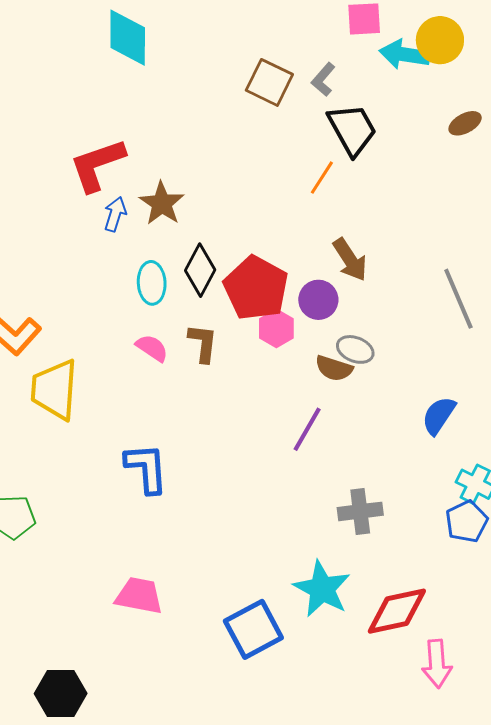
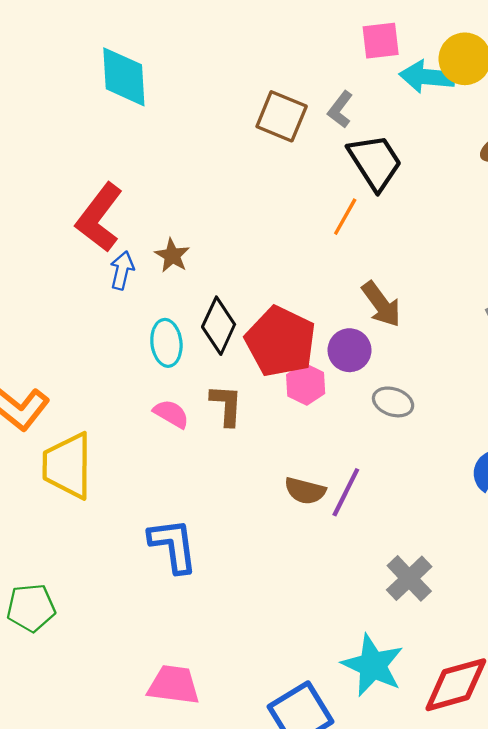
red L-shape: (97, 165) -> (99, 218), turned -30
brown star: (162, 203) -> (172, 256), size x0.7
brown semicircle: (334, 368) -> (305, 491), moved
gray cross: (360, 511) -> (409, 578), turned -33

